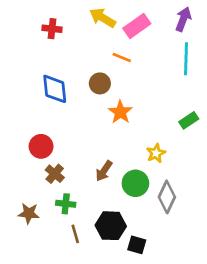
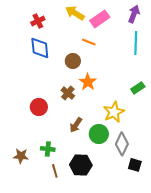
red cross: (52, 29) -> (38, 21), turned -32
blue diamond: (55, 89) -> (40, 48), moved
red circle: (41, 146) -> (39, 107), moved
yellow star: (156, 153) -> (114, 112), size x1.5
brown cross: (55, 174) -> (68, 93), moved
black square: (137, 245) -> (135, 165), moved

